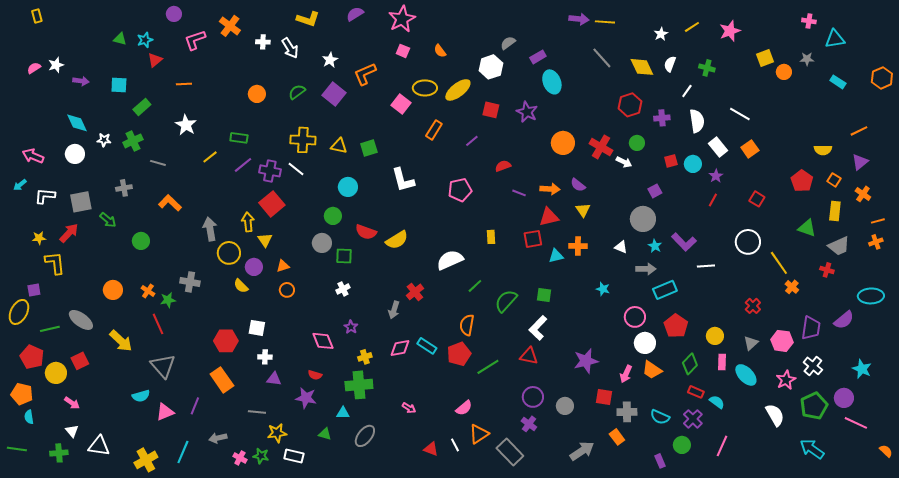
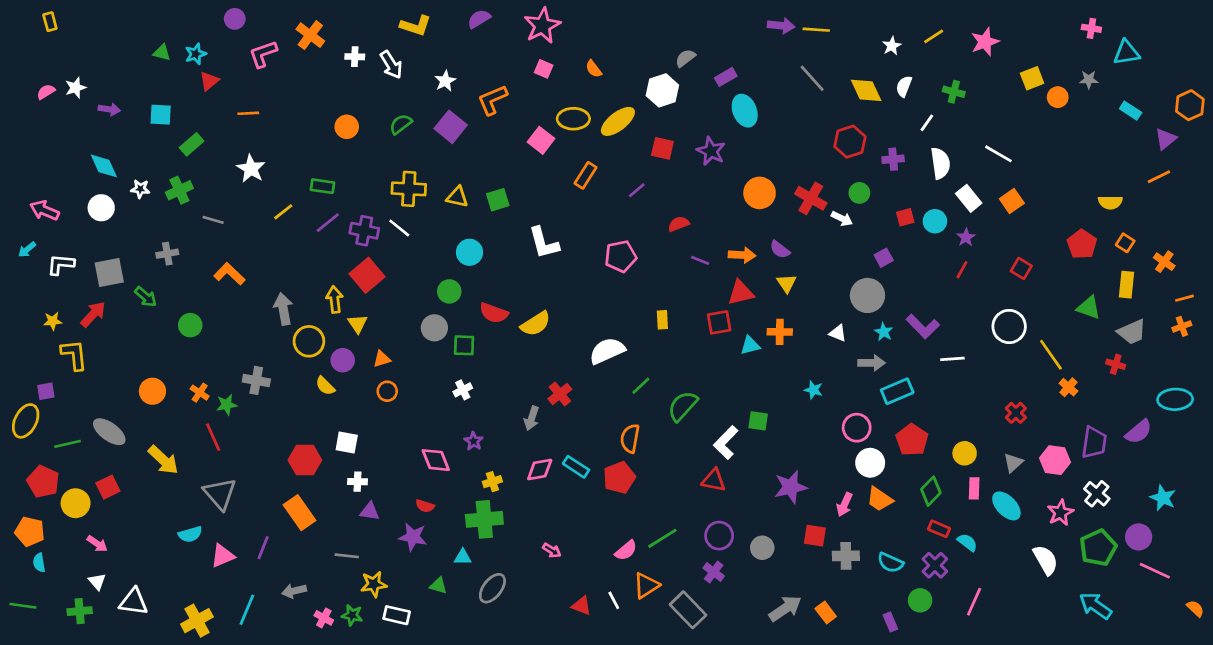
purple triangle: (860, 162) -> (1166, 139), moved
green square: (544, 295) -> (758, 421), moved
green line: (488, 367) -> (662, 538), moved
orange rectangle: (617, 437) -> (826, 612), moved

